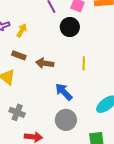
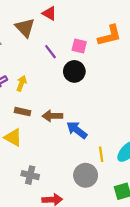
yellow line: (84, 63) -> (101, 154), moved
blue arrow: (64, 92) -> (77, 130), moved

